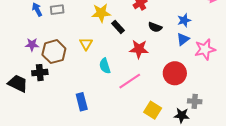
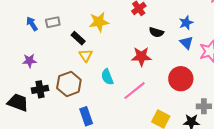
black rectangle: (118, 27) -> (78, 38), moved
blue triangle: (183, 39) -> (186, 43), turned -32
brown hexagon: (54, 52) -> (69, 84), moved

